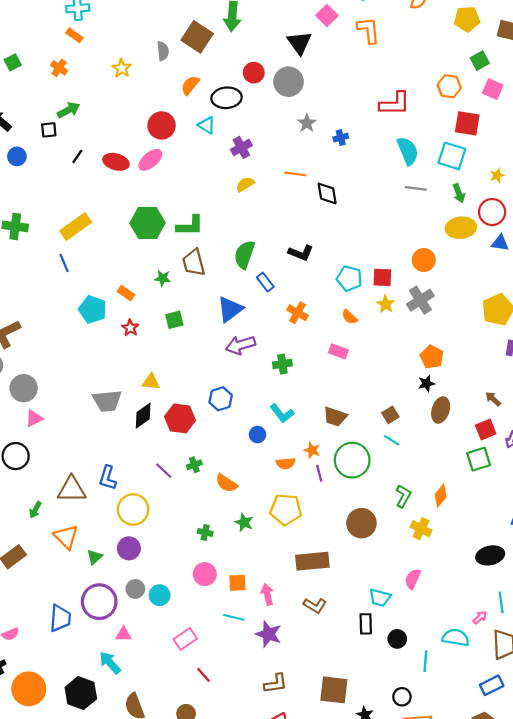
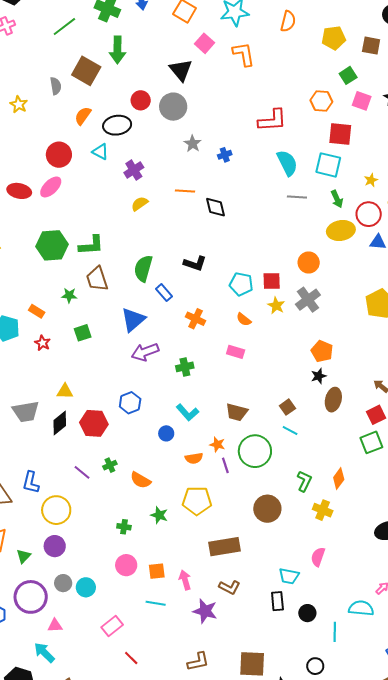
purple star: (268, 634) -> (205, 611), moved

